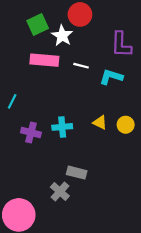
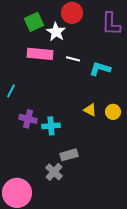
purple L-shape: (121, 45) -> (111, 24), moved
cyan cross: (62, 127) -> (51, 126), moved
gray rectangle: (77, 173) -> (69, 155), turned -30

